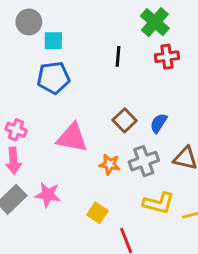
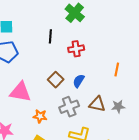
red cross: (167, 57) -> (76, 49), moved
orange star: (110, 164) -> (40, 116), moved

